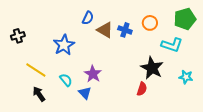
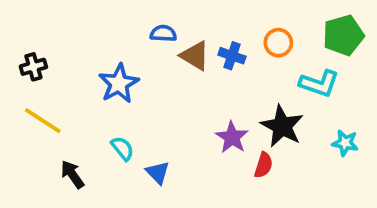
blue semicircle: (88, 18) -> (163, 33), turned -112
yellow line: (36, 70) -> (43, 121), moved
purple star: (93, 74) -> (232, 137), moved

